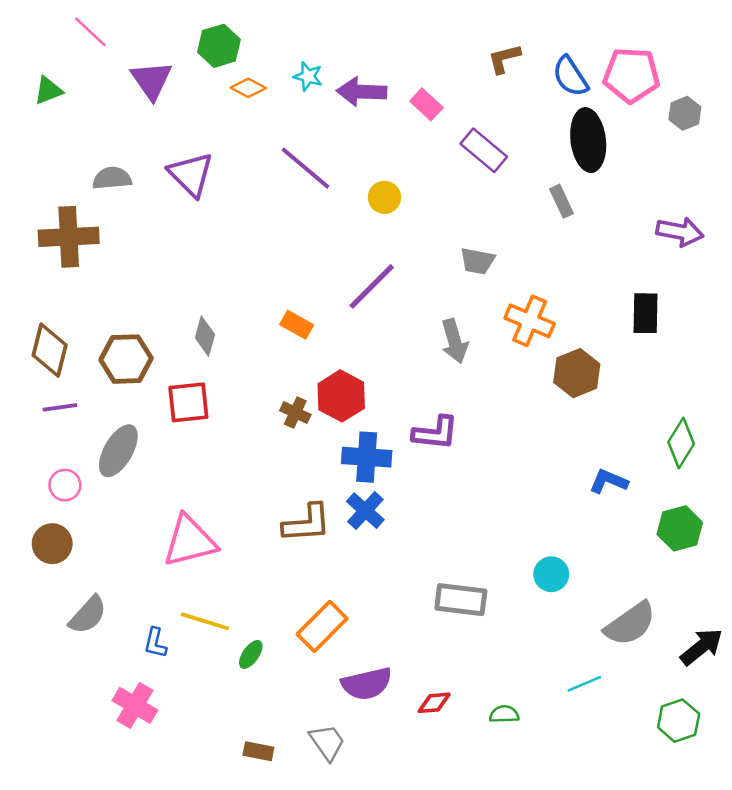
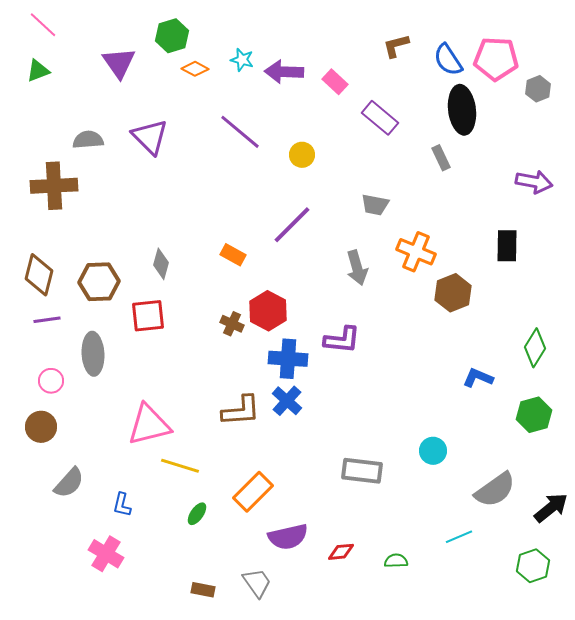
pink line: (90, 32) -> (43, 25), moved
gray ellipse: (118, 451) -> (93, 354), turned -33
yellow line: (205, 621) -> (180, 466), moved

